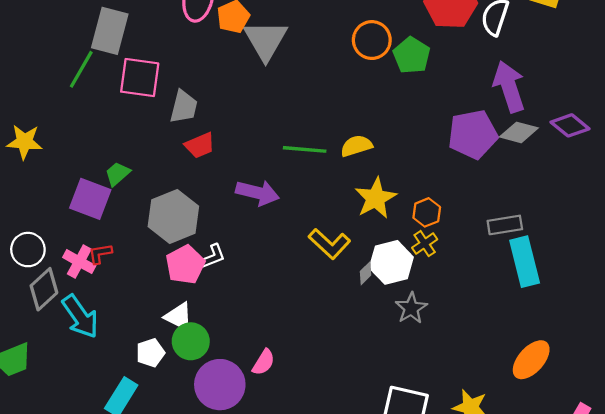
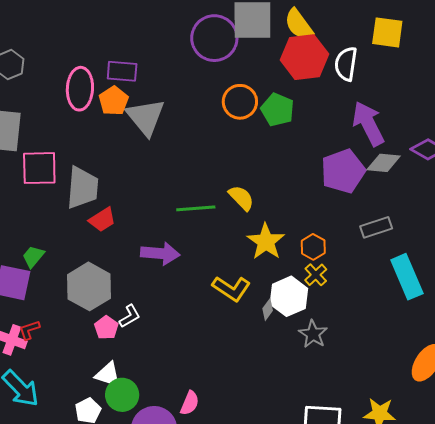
gray trapezoid: (184, 107) -> (82, 188), size x1.4
yellow semicircle: (356, 146) -> (241, 198), turned 72
gray rectangle: (505, 225) -> (376, 227), moved
pink pentagon: (185, 265) -> (106, 328), size x0.7

